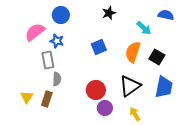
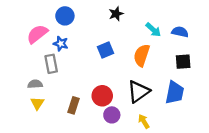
blue semicircle: (166, 15) -> (180, 32), moved
black square: (157, 57) -> (183, 62), moved, turned -35
gray semicircle: (57, 79) -> (35, 84), moved, turned -96
yellow triangle: (27, 97) -> (37, 103), moved
brown rectangle: (47, 99) -> (73, 105), moved

